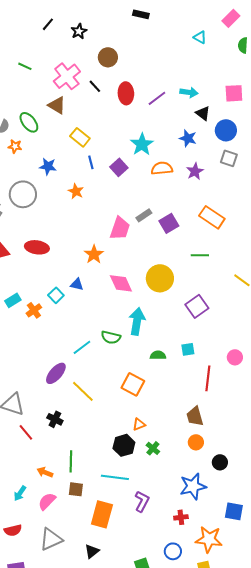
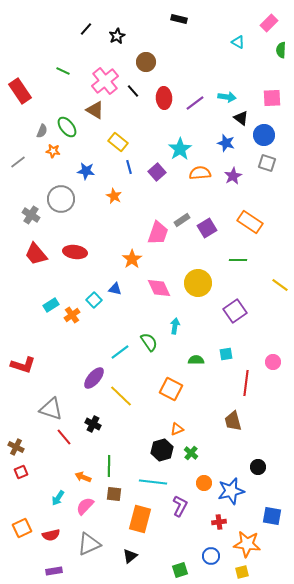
cyan arrow: (137, 321) -> (175, 326), size x0.6
green semicircle: (111, 337) -> (149, 342), turned -138
orange circle: (196, 442) -> (204, 483), moved

